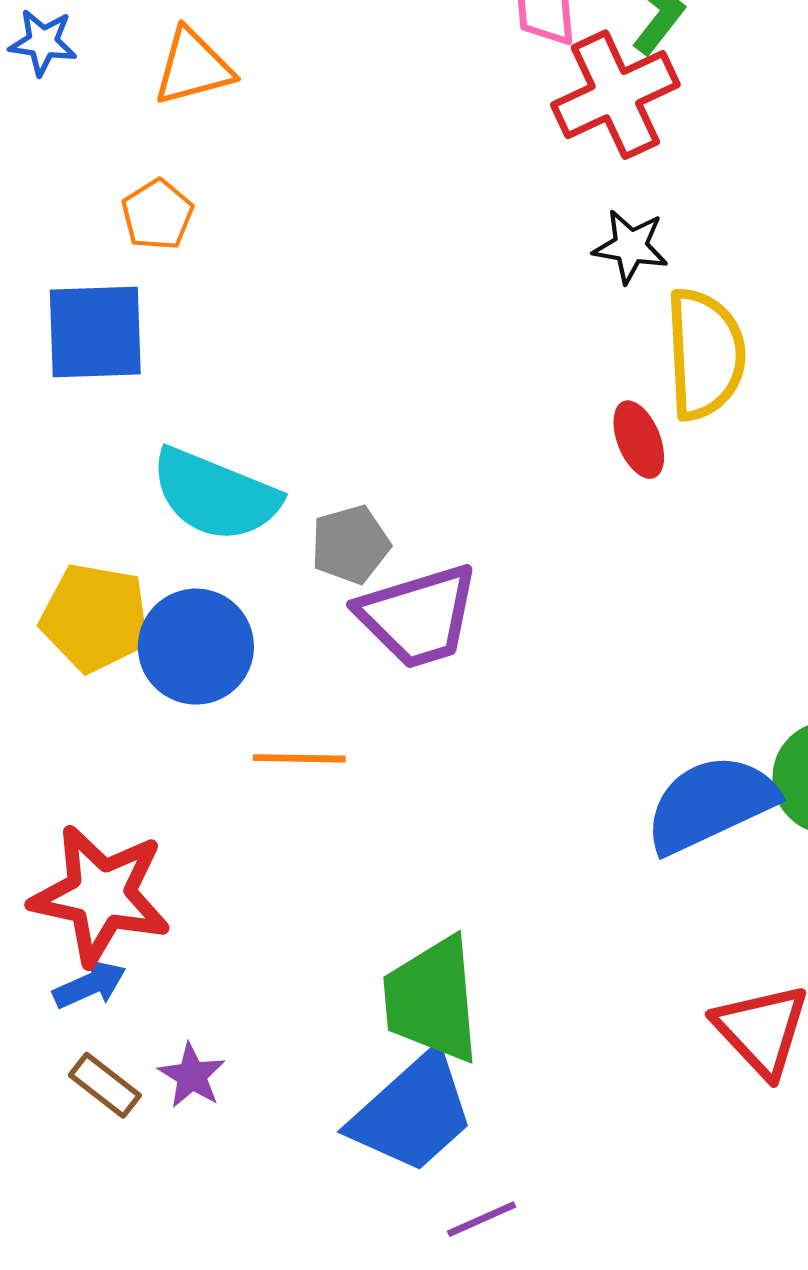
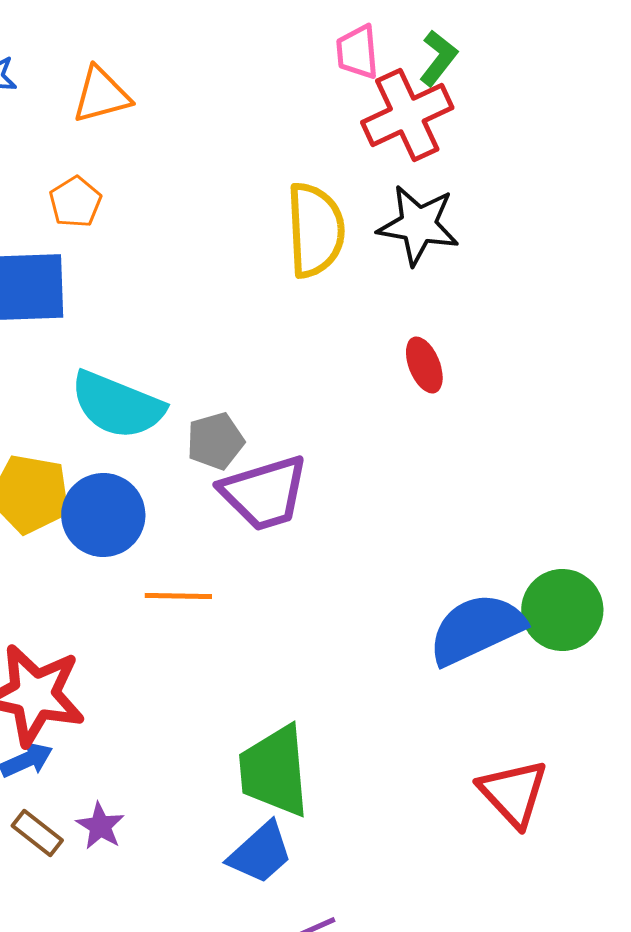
black star: (631, 246) -> (418, 225), size x1.5
yellow semicircle: (705, 354) -> (315, 230), moved
blue trapezoid: (413, 1113) -> (260, 853), size x0.7

